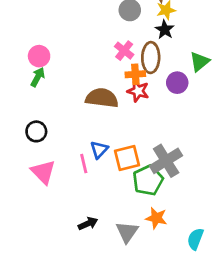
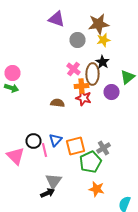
black star: (165, 30) -> (102, 62), moved
green arrow: (38, 77) -> (12, 88), turned 80
brown semicircle: (102, 98) -> (58, 103), size x0.6
black circle: (36, 131) -> (34, 141), moved
gray cross: (166, 161) -> (104, 148), size x0.6
gray triangle: (127, 232) -> (54, 181), moved

